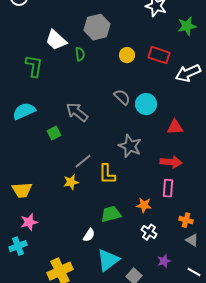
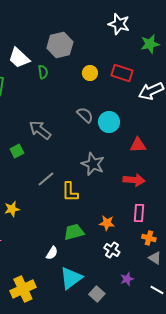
yellow star: (71, 182) -> (12, 209), moved
pink rectangle: (168, 188) -> (139, 213), moved

